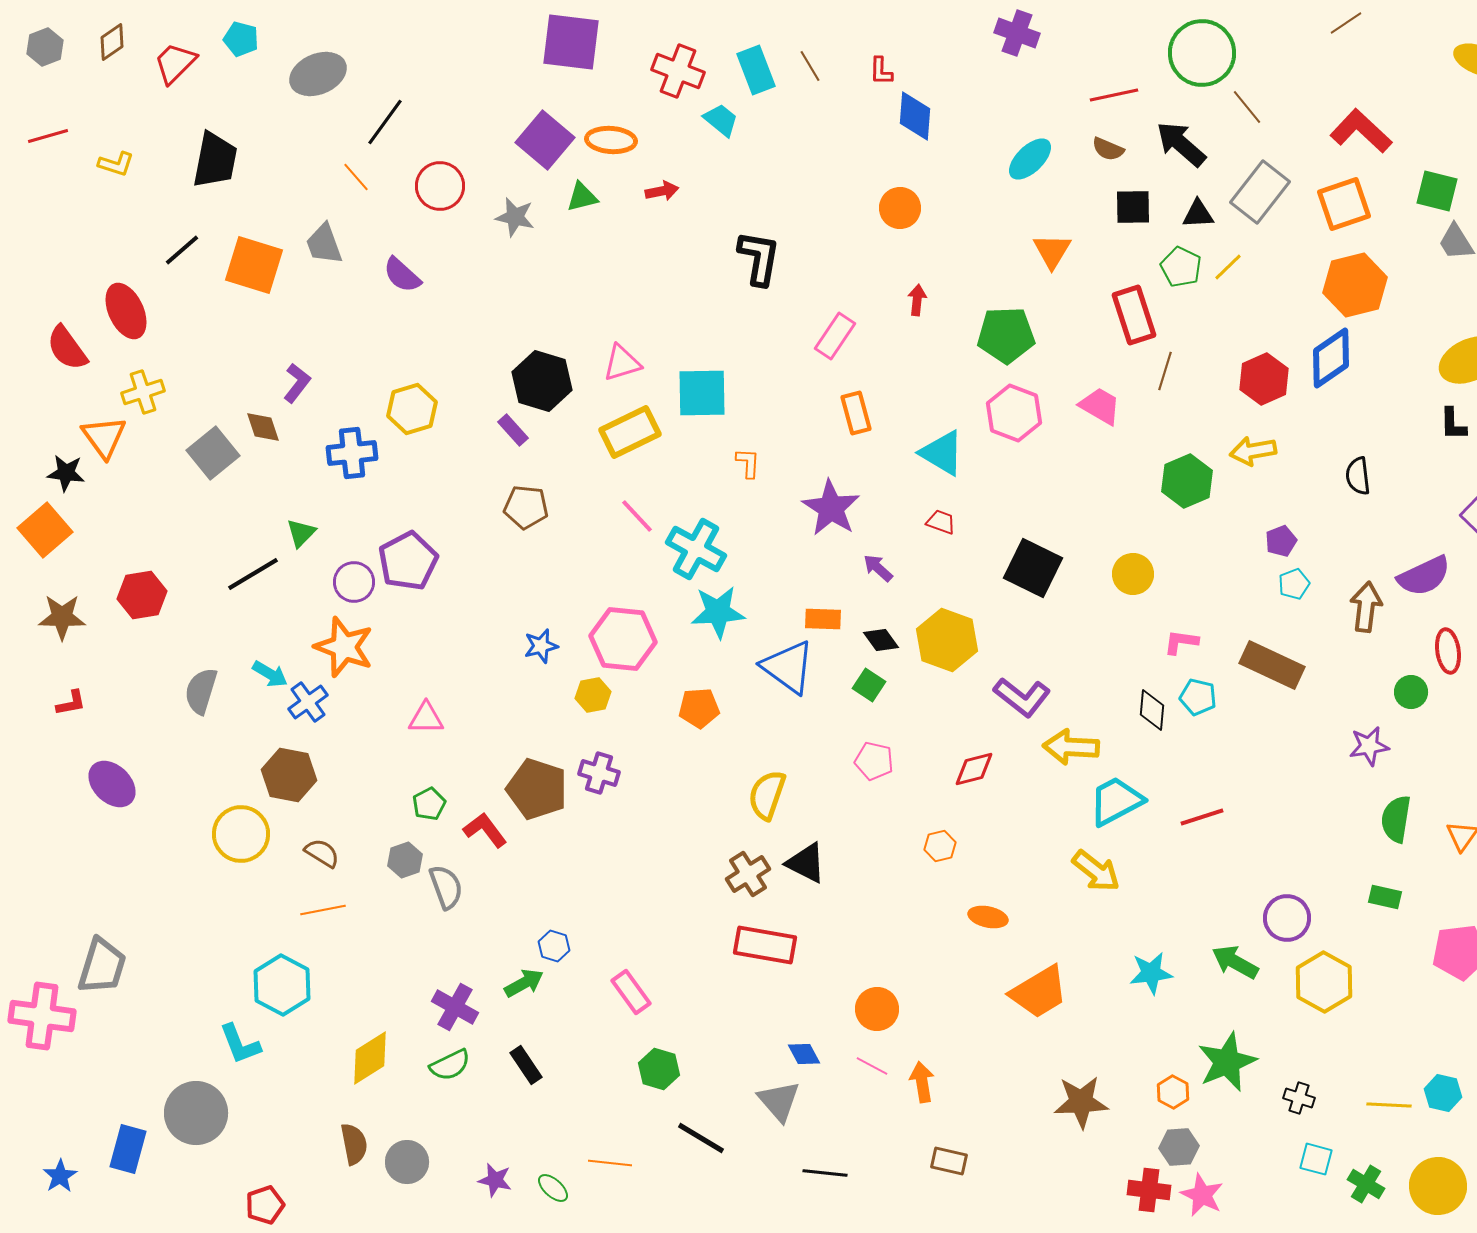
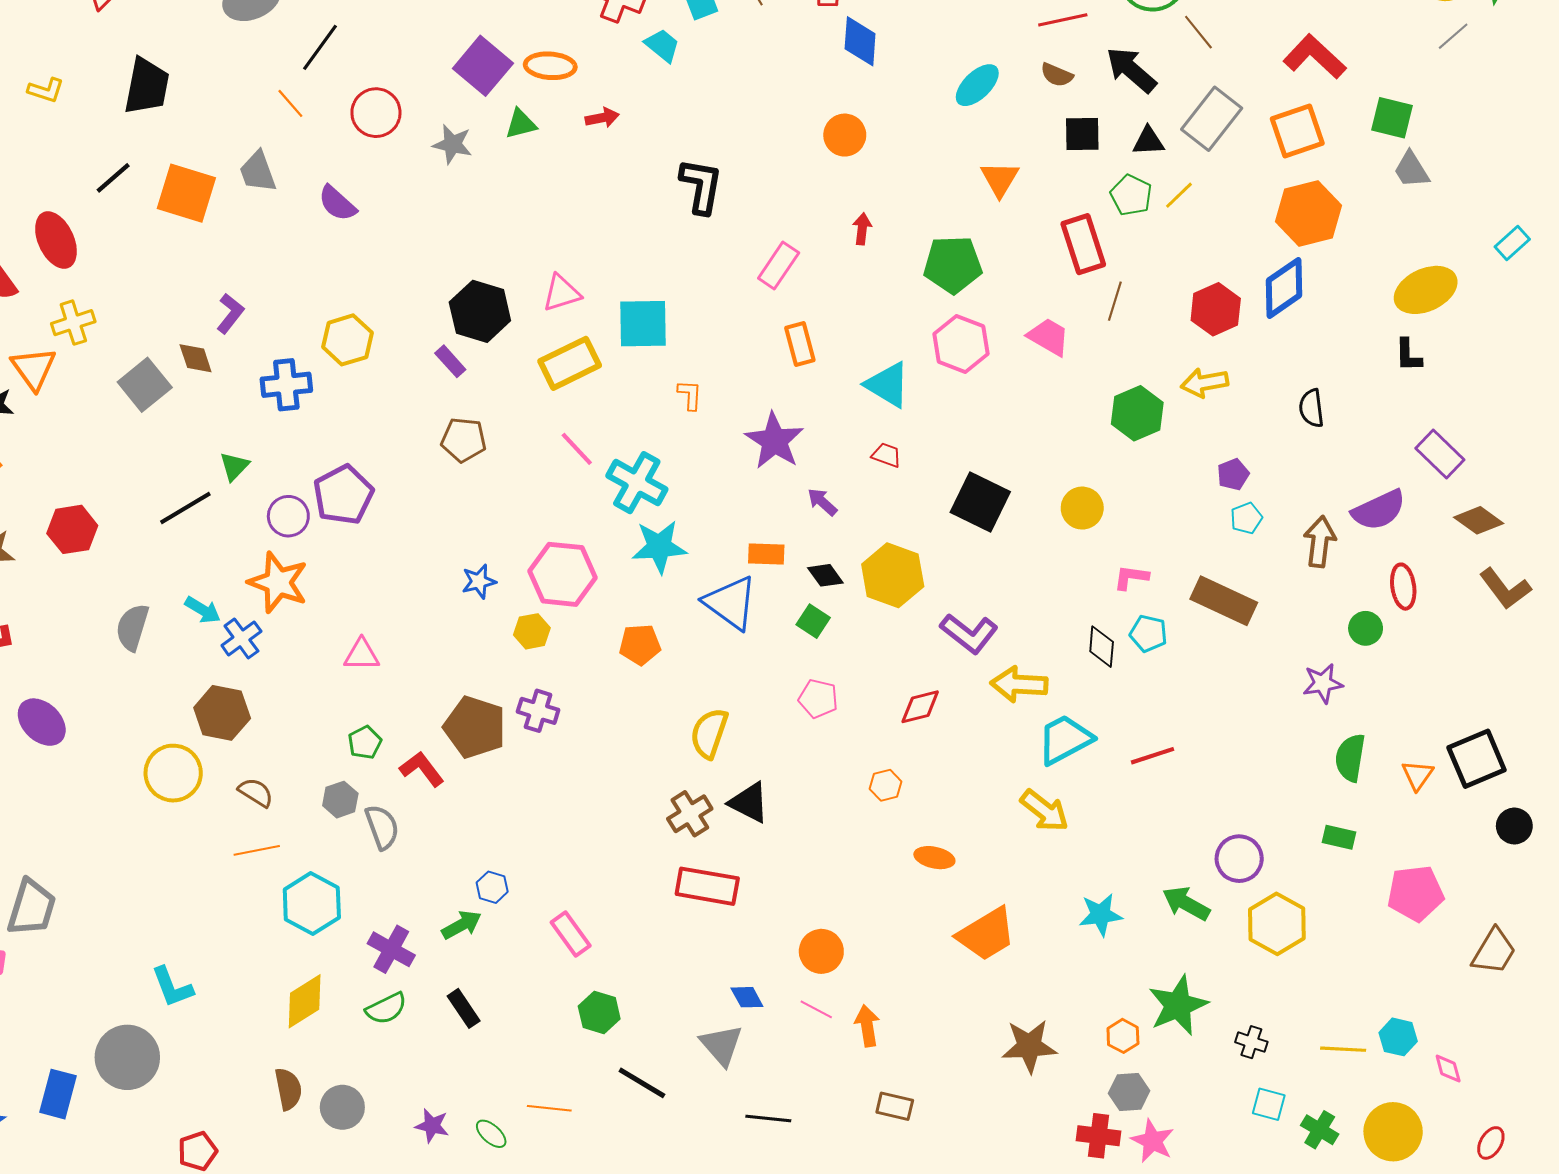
cyan hexagon: (282, 985) -> (312, 903), moved

